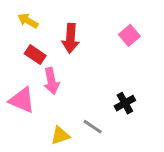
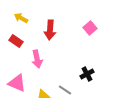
red rectangle: (35, 55) -> (16, 41), moved
pink triangle: (22, 100) -> (17, 83), moved

